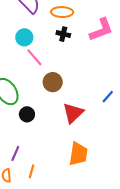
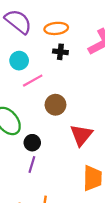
pink line: (34, 57) -> (33, 81), turned -72
purple line: (15, 153) -> (32, 165), moved

